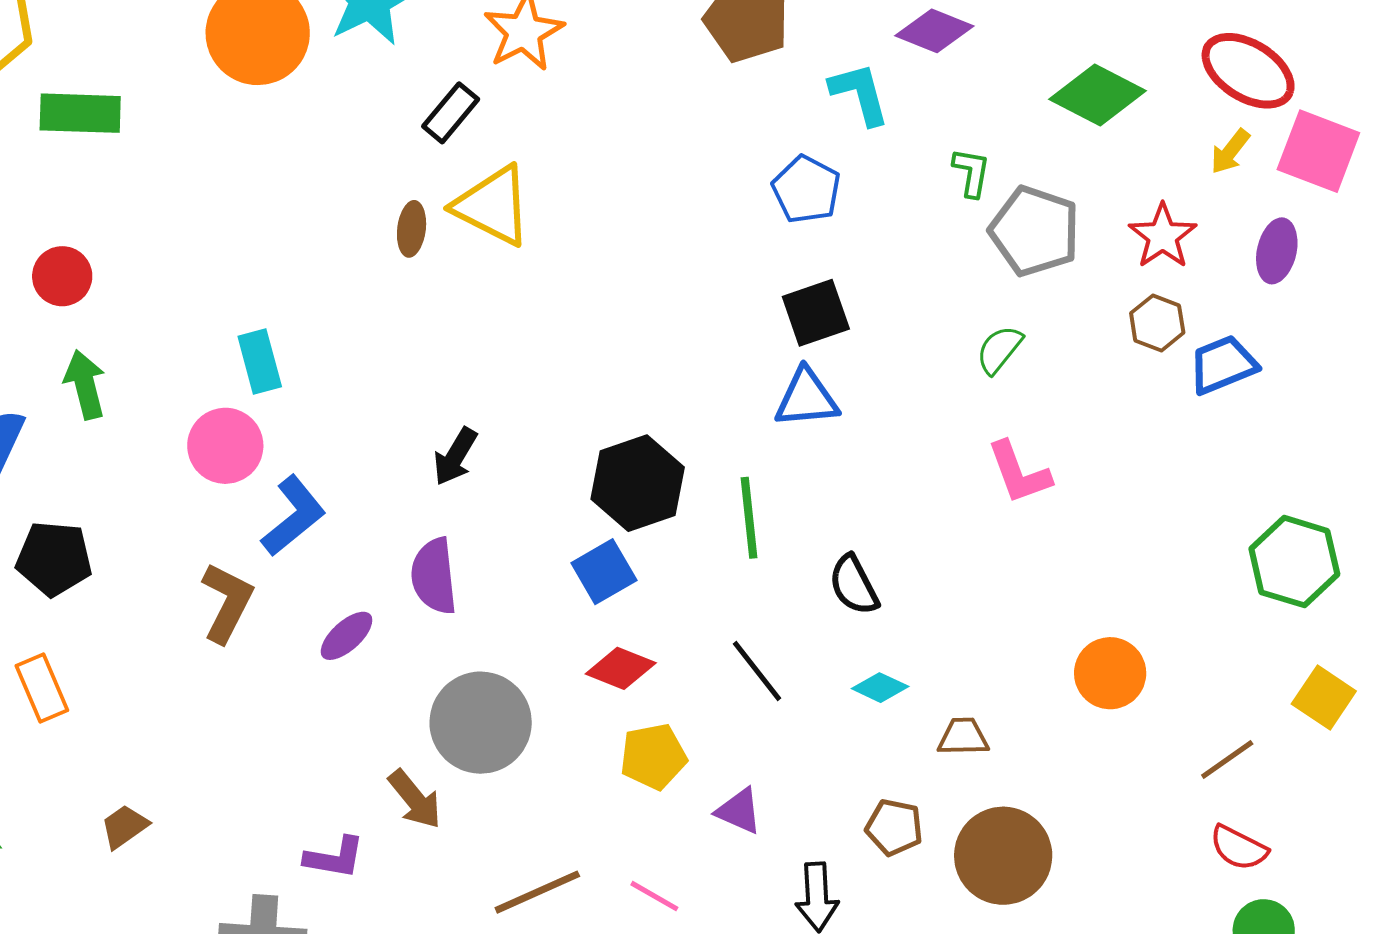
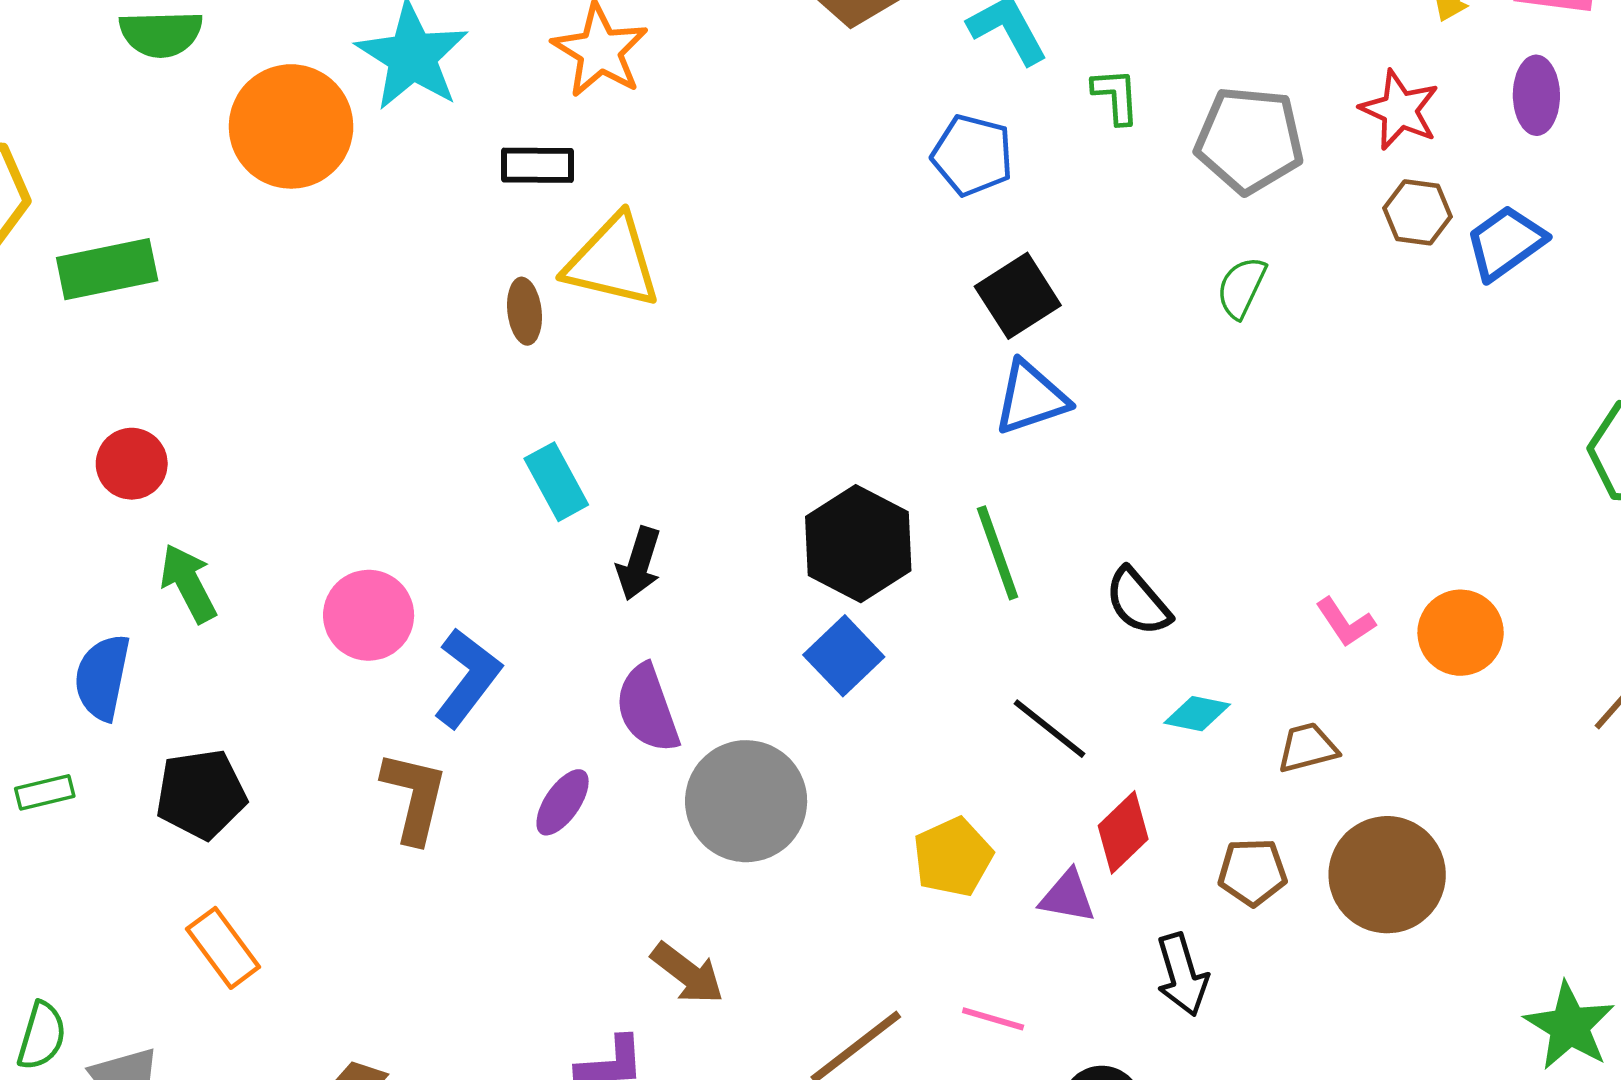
black rectangle: (451, 113) -> (538, 165), turned 64
green L-shape: (971, 173) -> (1116, 96), moved
cyan rectangle: (260, 361) -> (556, 482), moved
pink L-shape: (1019, 473) -> (1345, 622), moved, size x0.7
red diamond: (621, 668) -> (1123, 832), moved, turned -52
gray circle: (481, 723) -> (746, 801), moved

